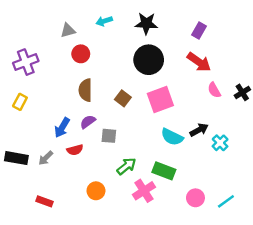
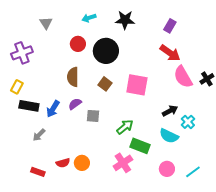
gray triangle: (68, 30) -> (46, 23), moved, turned -48
red circle: (81, 54) -> (78, 44), moved
black circle: (149, 60) -> (106, 51), moved
pink semicircle: (214, 90) -> (183, 77), size x1.6
pink square: (160, 99) -> (137, 85), turned 30
cyan semicircle: (172, 137) -> (169, 136), moved
red semicircle: (75, 150) -> (63, 163), moved
black rectangle: (16, 158) -> (29, 106), moved
green arrow: (126, 166) -> (125, 127), moved

